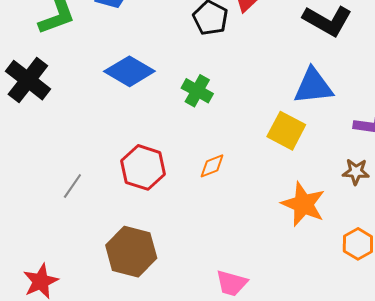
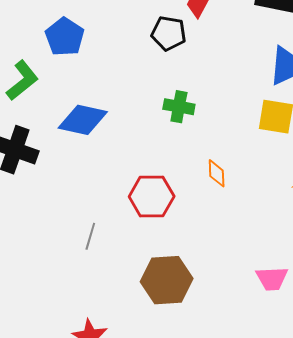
blue diamond: (129, 71) -> (83, 120), moved
orange diamond: (212, 166) -> (217, 173), turned -52

